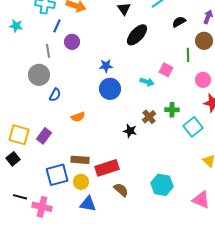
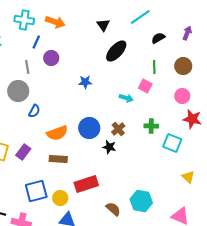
brown circle: (204, 41) -> (183, 66), moved
green line: (188, 55) -> (154, 67), moved
blue circle: (110, 89) -> (89, 128), moved
orange semicircle: (78, 117) -> (57, 133), size x1.5
brown cross: (149, 117) -> (118, 129), moved
cyan square: (193, 127) -> (172, 143), turned -30
brown rectangle: (80, 160) -> (58, 159), moved
brown semicircle: (121, 190) -> (113, 209), moved

